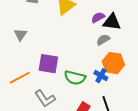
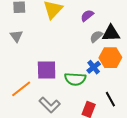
black triangle: (112, 22) -> (111, 33), moved
gray triangle: (20, 35) -> (16, 36), moved
blue cross: (101, 76) -> (94, 67), moved, turned 32

